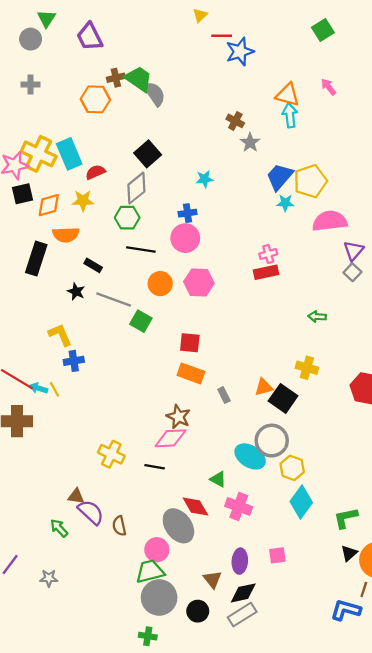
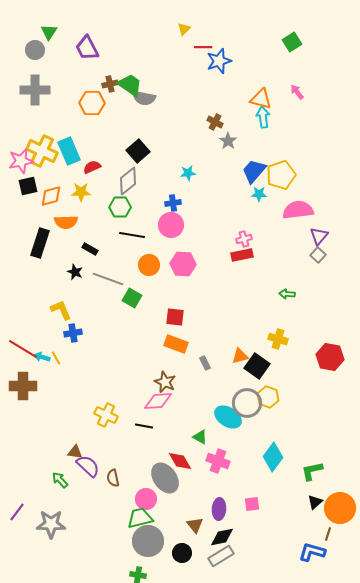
gray cross: (31, 85) -> (35, 90), size x1.8
gray semicircle: (155, 94) -> (144, 98), turned 135
yellow hexagon: (292, 468) -> (268, 397), moved
gray star: (49, 578) -> (51, 524), size x1.8

